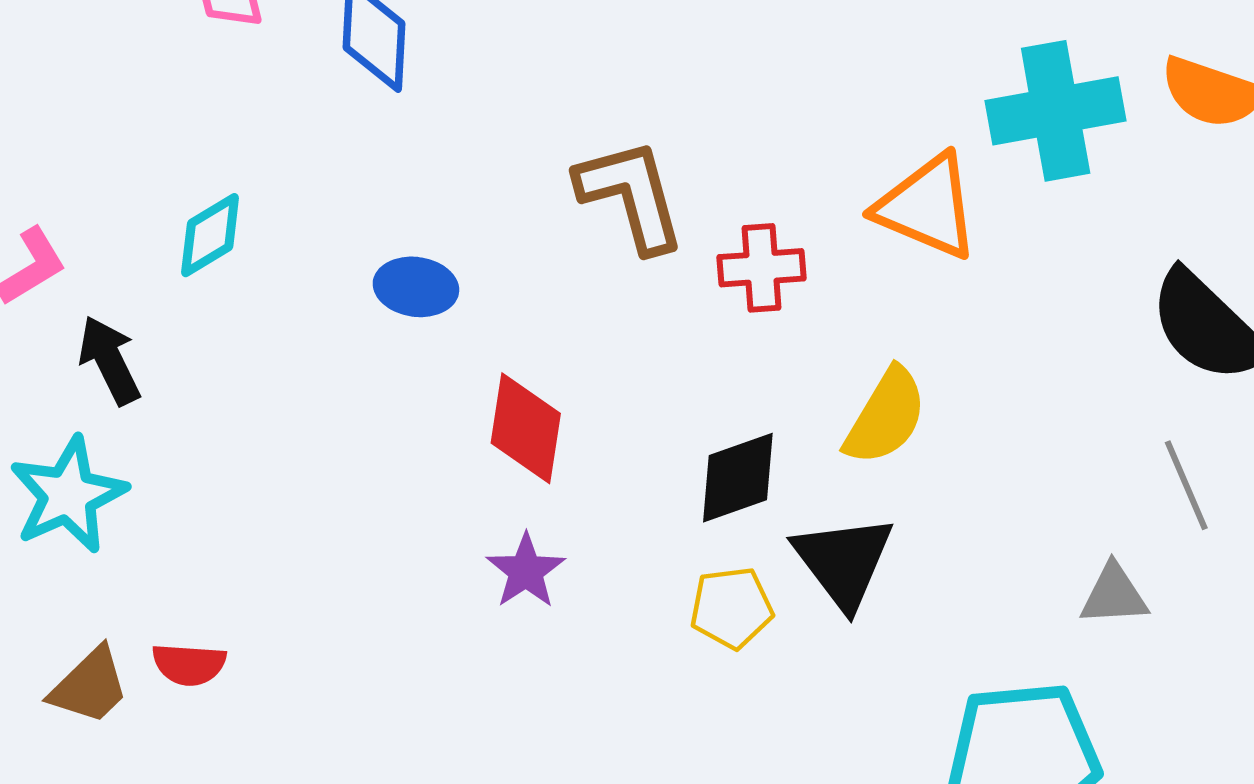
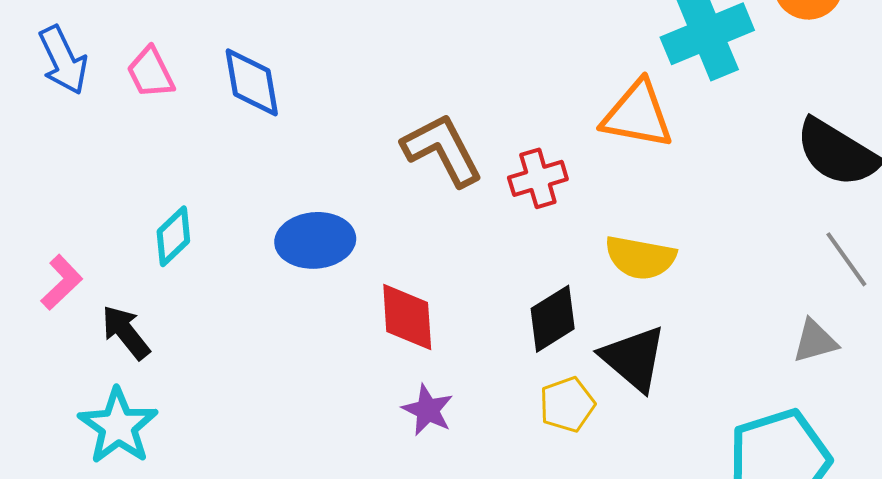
blue ellipse: (416, 287) -> (315, 240), size x1.4
yellow semicircle: (886, 416) -> (640, 258), turned 82

